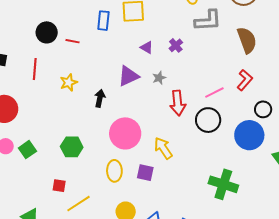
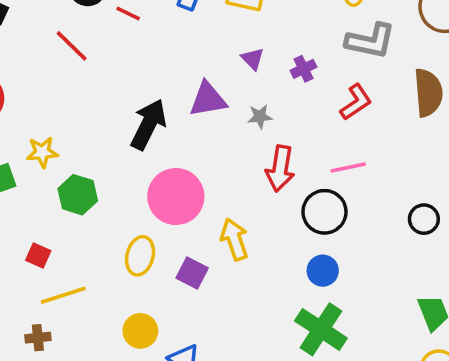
red line: (35, 69) -> (72, 46), moved, turned -65
red L-shape: (245, 80) -> (356, 102), moved
yellow star: (69, 82) -> (42, 152), moved
black arrow: (100, 98) -> (148, 124), size x1.6
blue circle: (249, 135) -> (323, 271), moved, size x0.6

